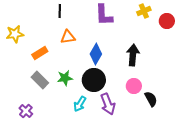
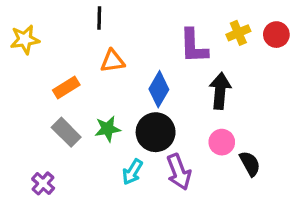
yellow cross: (144, 11) -> (238, 33), moved
purple L-shape: (104, 15) -> (194, 46), moved
yellow star: (15, 34) -> (25, 39), moved

